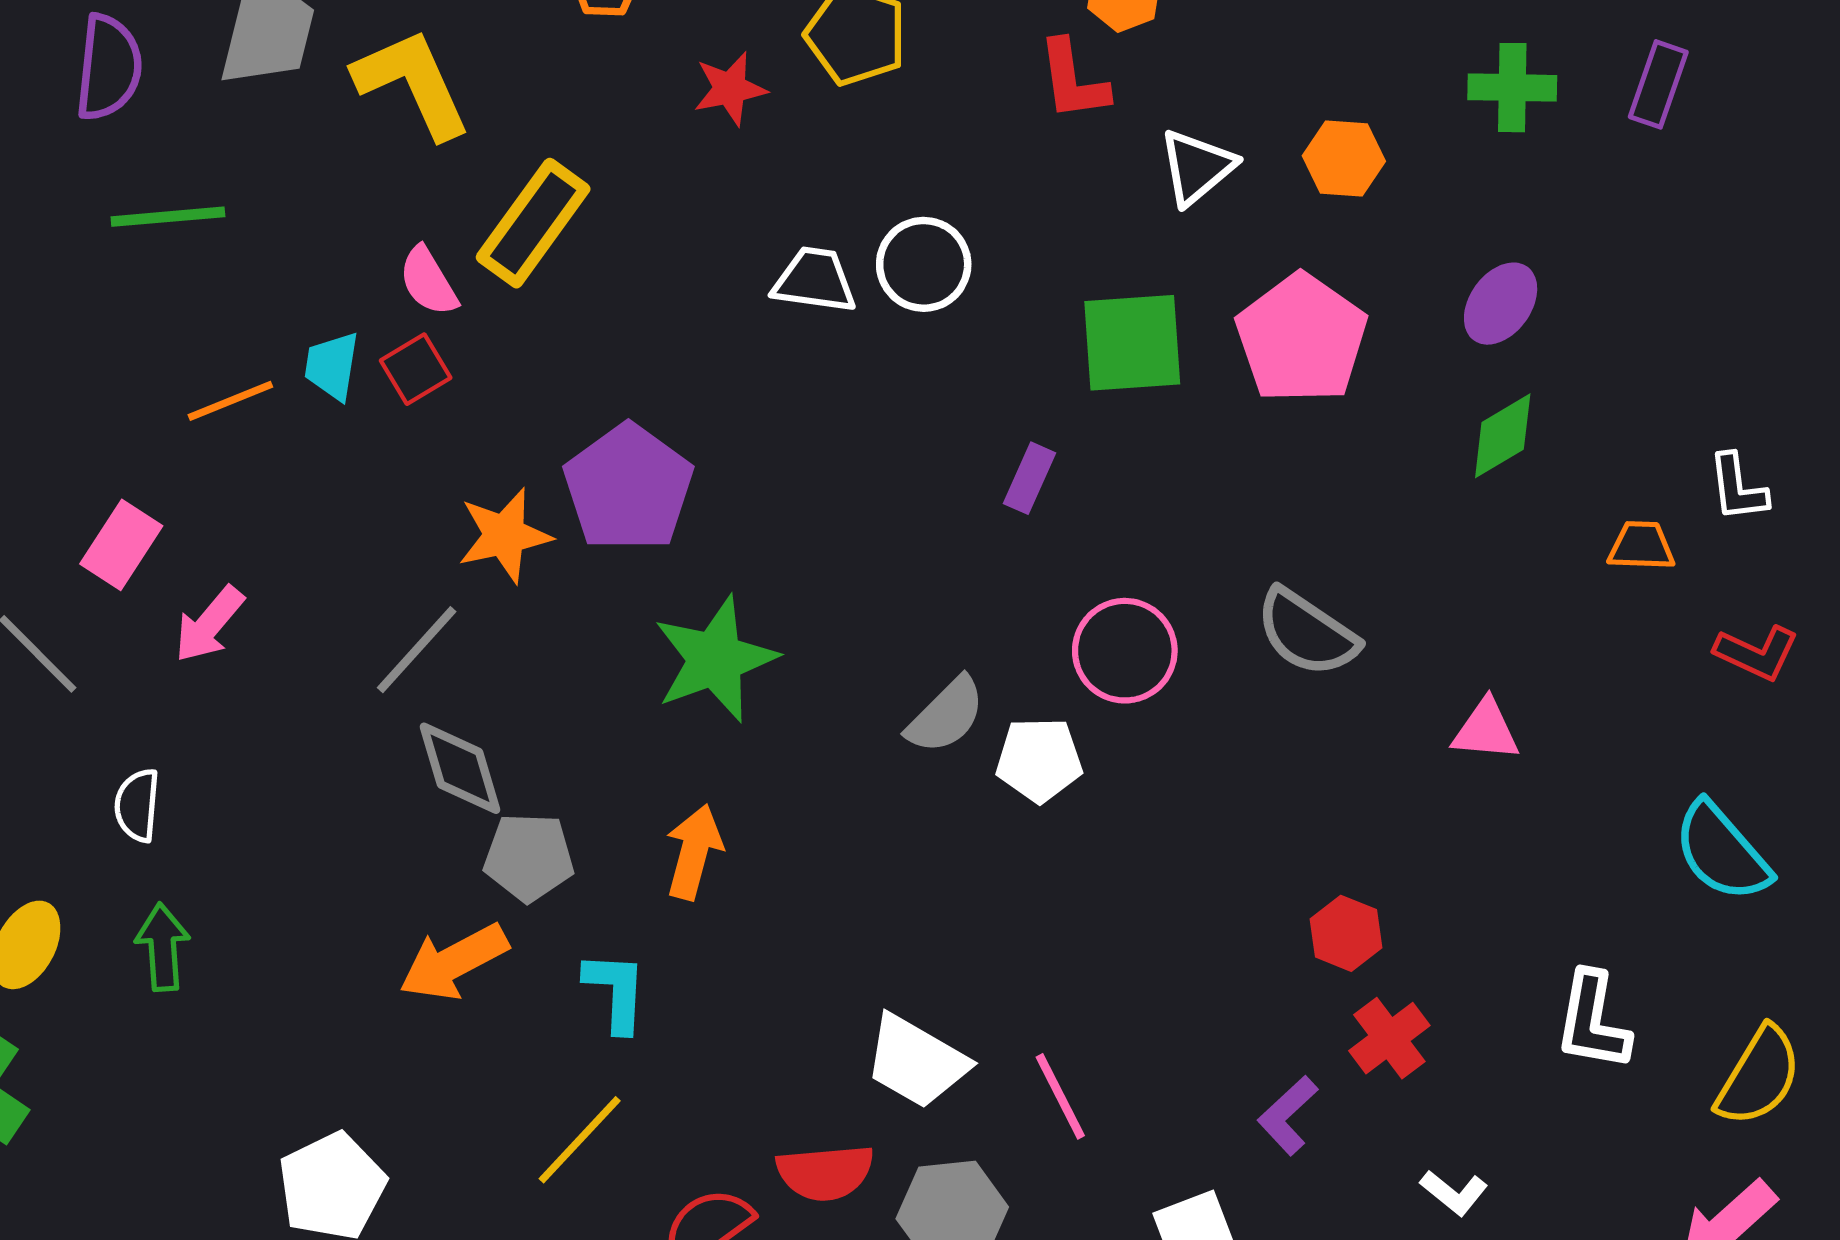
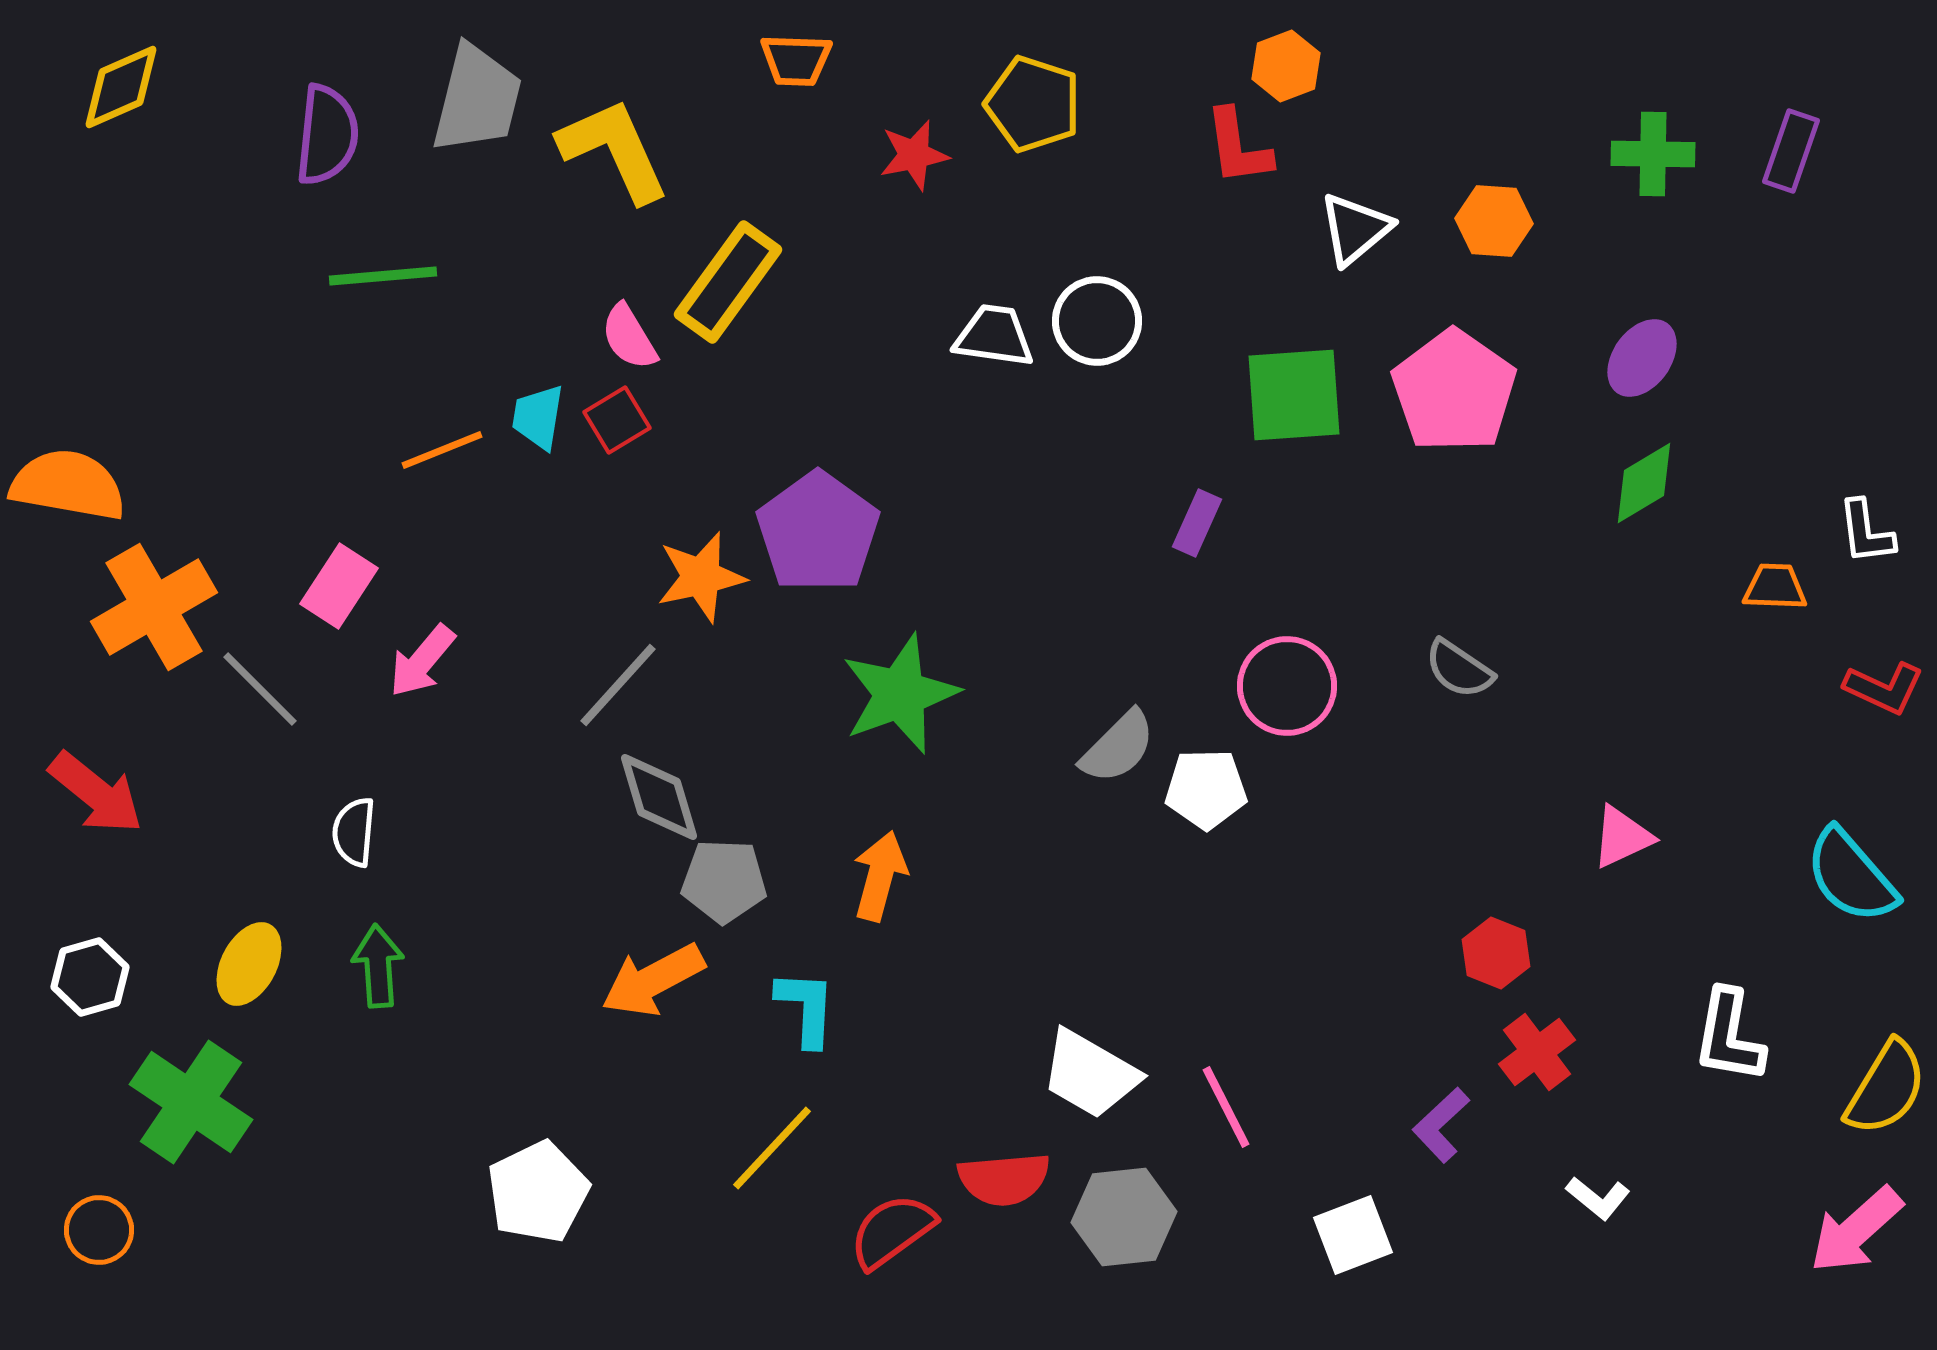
gray semicircle: (1307, 633) -> (1459, 669), size x0.7
pink triangle: (1486, 730) -> (1622, 837), moved, turned -30

